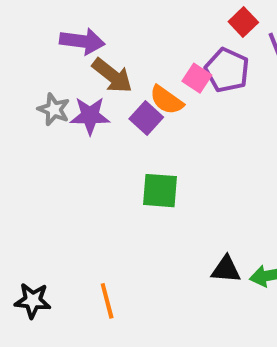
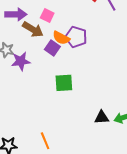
purple pentagon: (227, 70) -> (76, 37), moved
pink square: (197, 78) -> (47, 15), moved
purple star: (90, 116) -> (21, 61), moved

